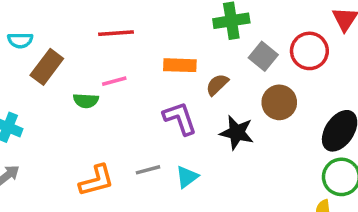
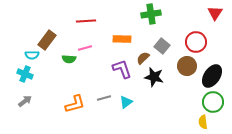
cyan semicircle: (20, 40) -> (32, 55), moved
red circle: (309, 51) -> (196, 42), moved
gray square: (263, 56) -> (162, 46), moved
brown semicircle: (217, 85) -> (143, 58), moved
brown circle: (279, 102) -> (187, 66), moved

